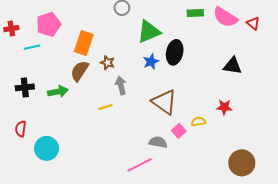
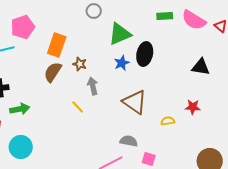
green arrow: (58, 92) -> (20, 109), moved
yellow line: (105, 107) -> (78, 107), turned 64
pink square: (179, 131) -> (149, 159), moved, turned -32

